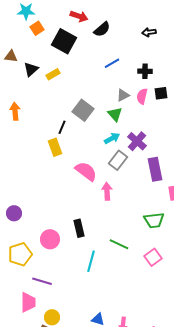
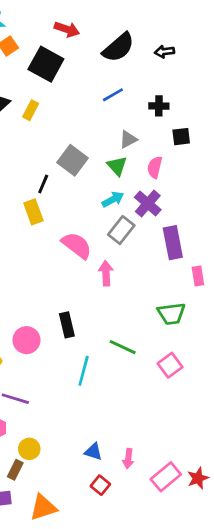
black semicircle: (102, 29) -> (118, 47), moved, size x1.4
yellow rectangle: (53, 74) -> (31, 110), turned -32
pink semicircle: (142, 96) -> (155, 167), moved

